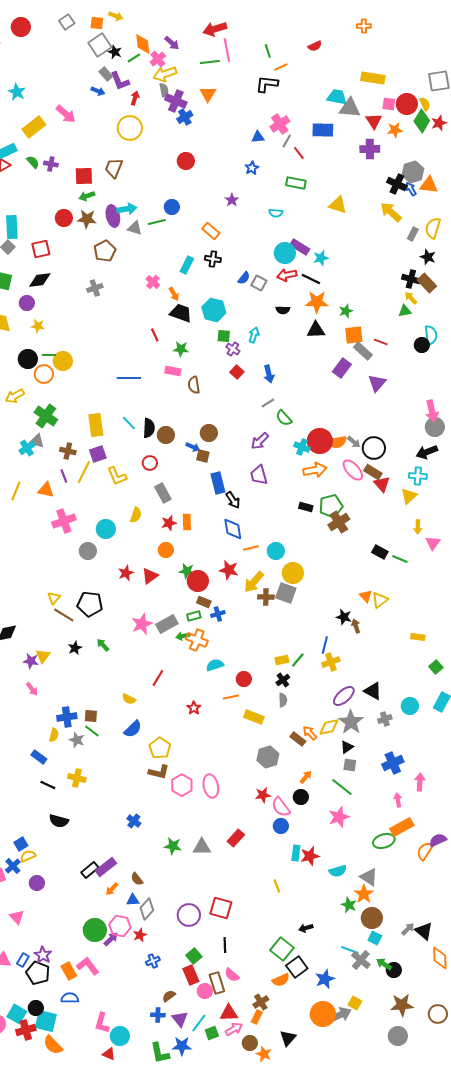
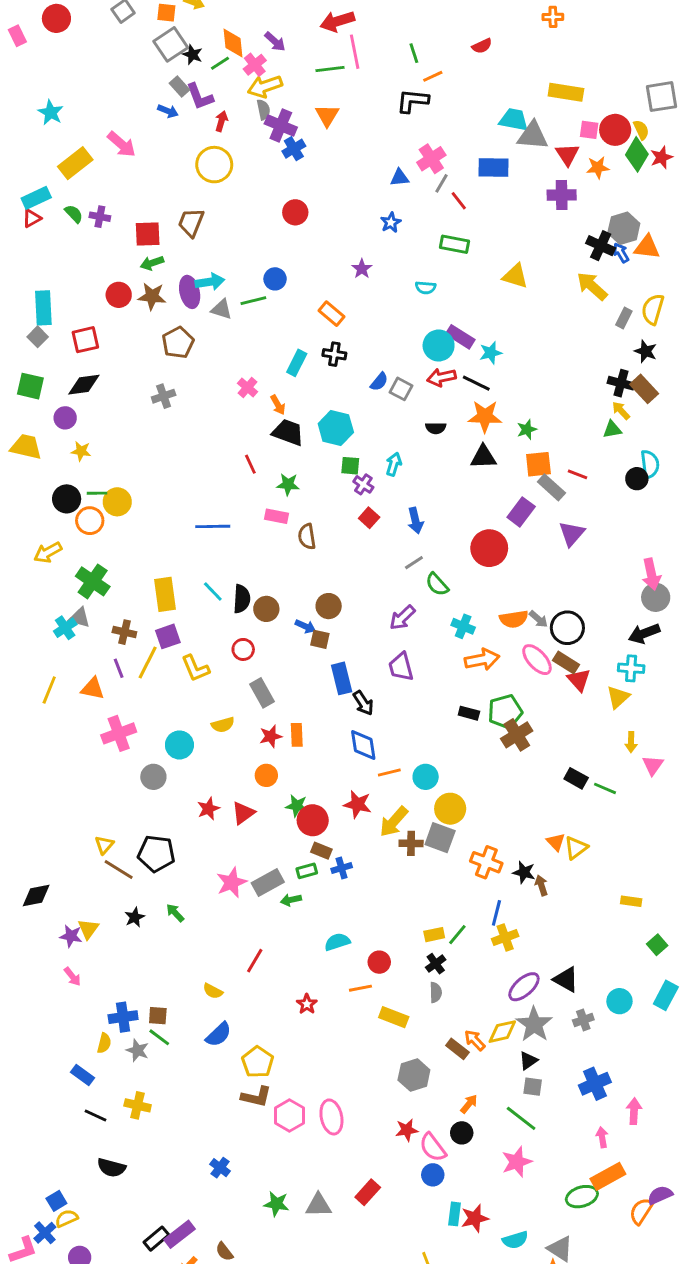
red circle: (320, 441) -> (489, 548), moved
yellow semicircle: (136, 515) -> (223, 725), turned 56
orange cross: (197, 640) -> (486, 862), moved

